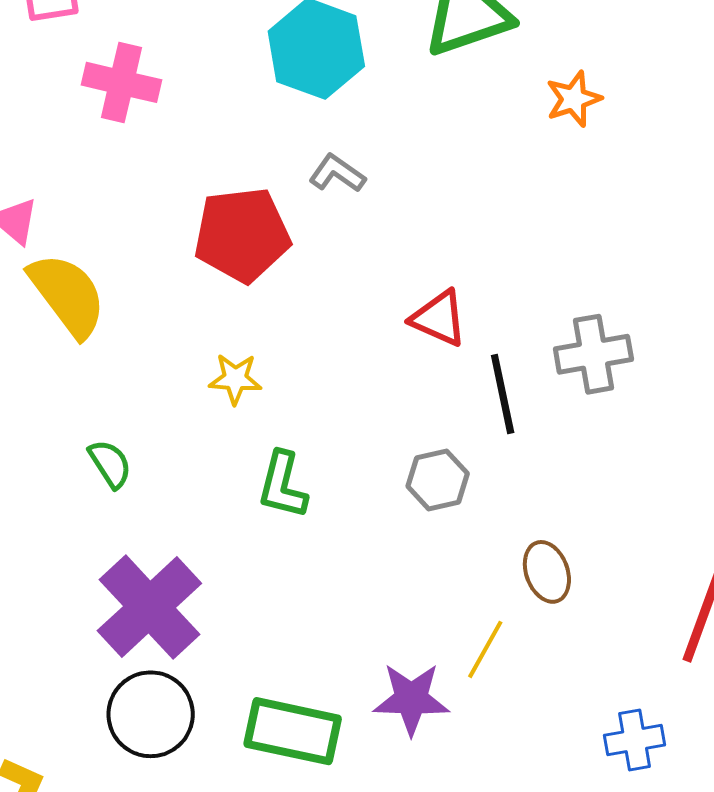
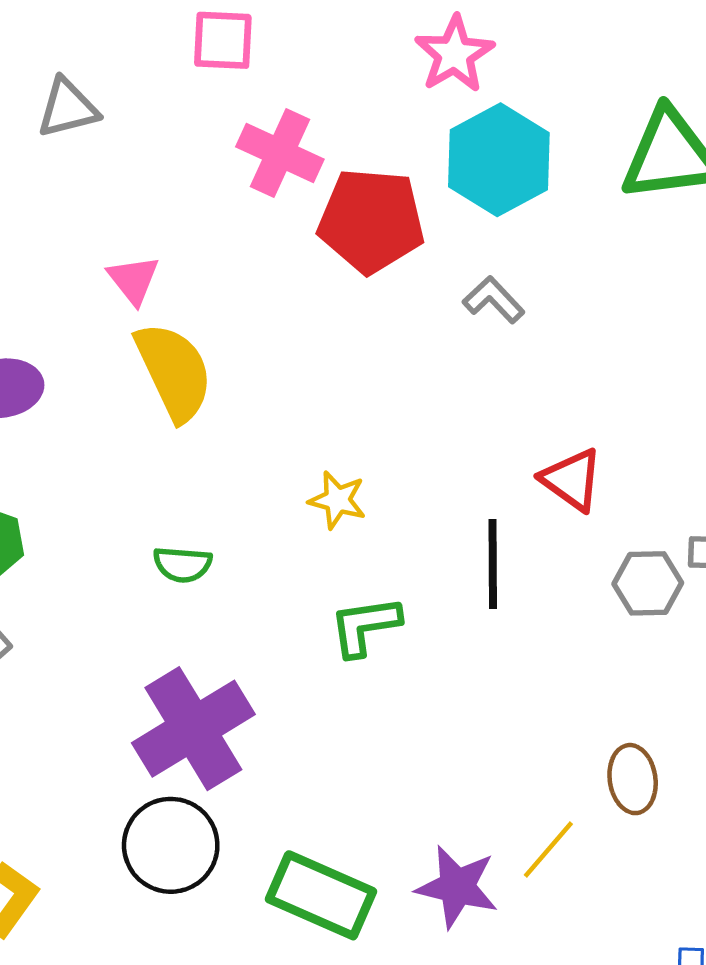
red pentagon: (242, 235) -> (371, 221), moved
black line: (503, 394) -> (493, 564), moved
green semicircle: (110, 464) -> (183, 564), turned 116
gray hexagon: (438, 480) -> (648, 583), moved
green L-shape: (283, 485) -> (365, 626), turned 56

